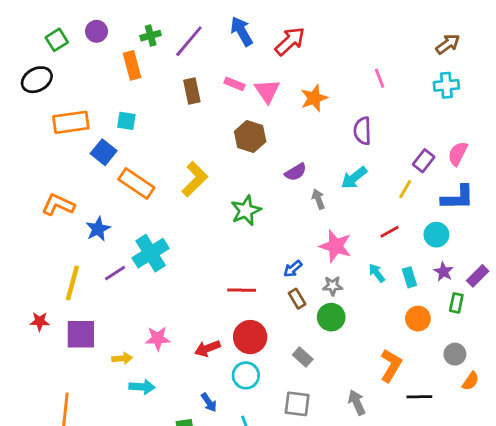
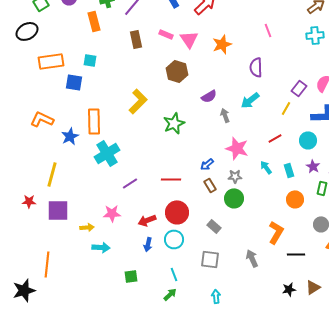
blue square: (104, 152) -> (74, 82), turned -30
orange rectangle: (136, 183) -> (94, 121), moved, turned 55
purple line: (115, 273) -> (130, 183), moved
blue arrow: (209, 402) -> (148, 244), moved, turned 48

